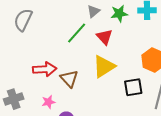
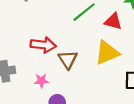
red triangle: (104, 37) -> (113, 21), turned -42

